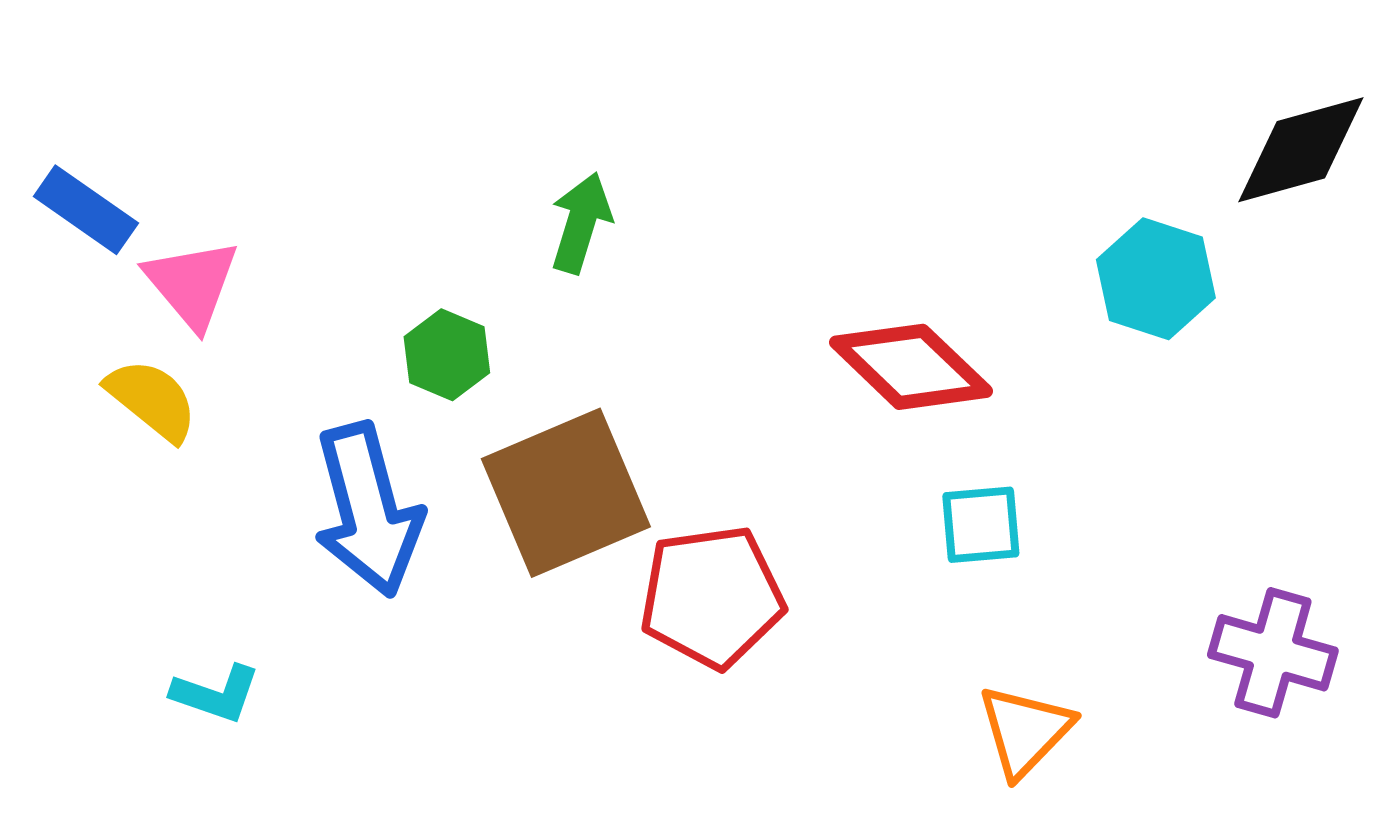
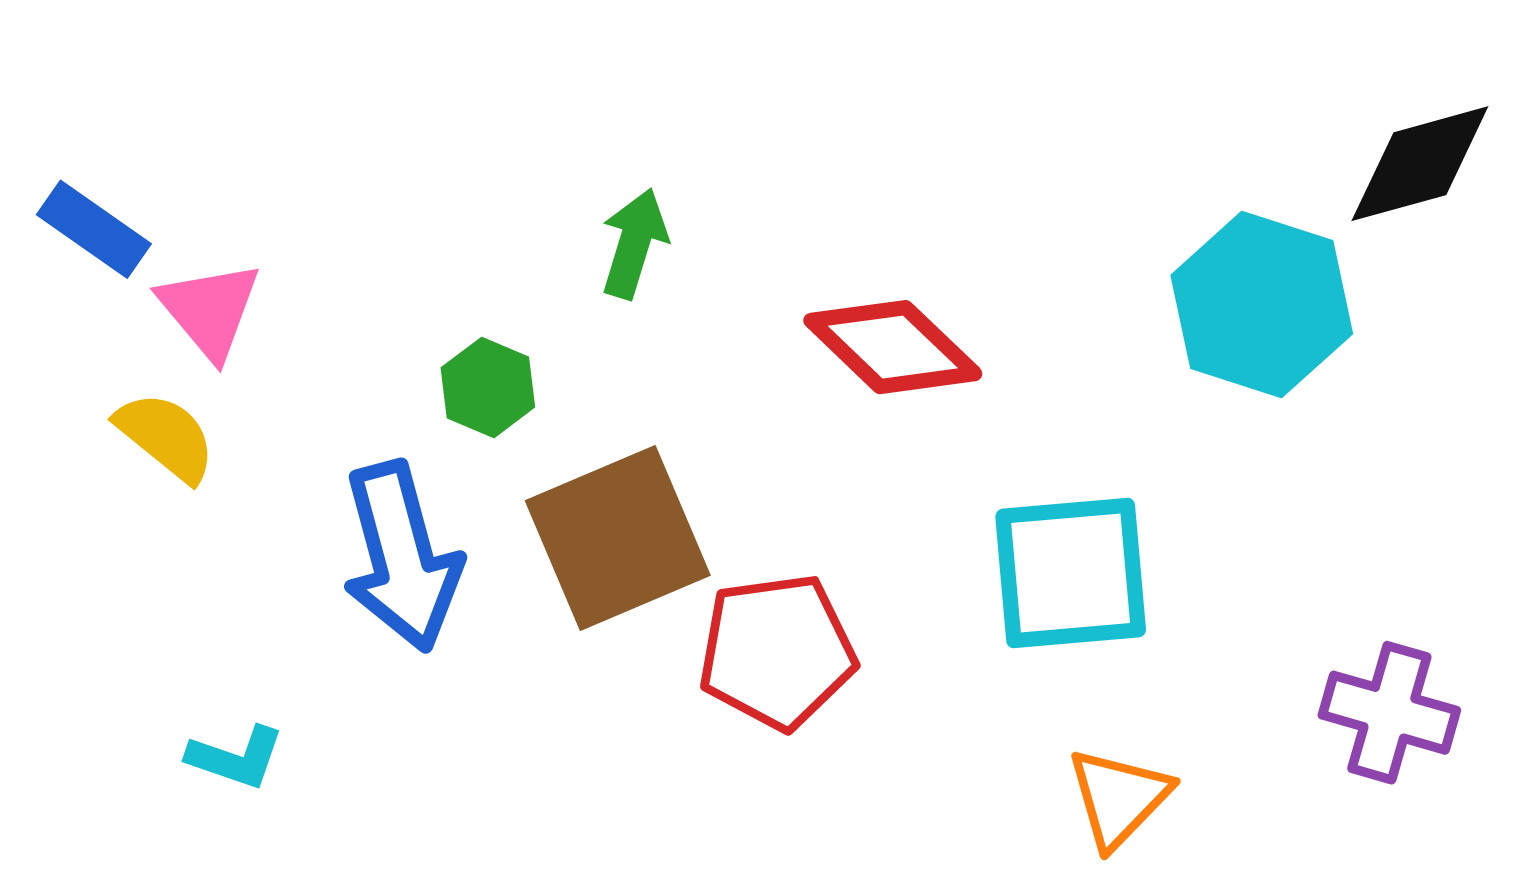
cyan hexagon: (1156, 279) -> (1262, 305), size x1.4
red diamond: (911, 367) -> (893, 347), moved
cyan square: (981, 525) -> (1071, 573), size x1.8

